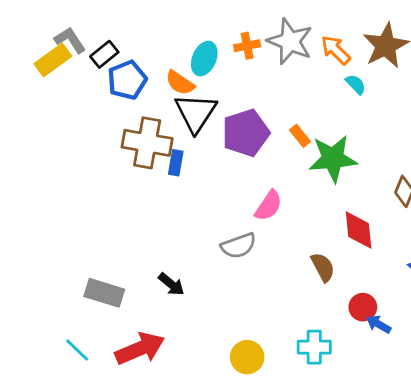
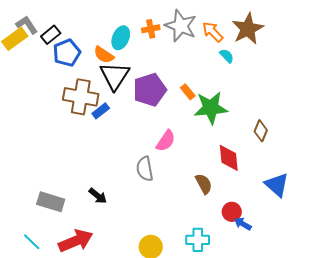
blue rectangle: (176, 163) -> (101, 111), turned 42
gray semicircle: (239, 246) -> (145, 169), turned 100

